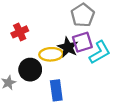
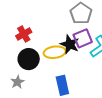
black circle: (30, 70) -> (29, 59), moved

